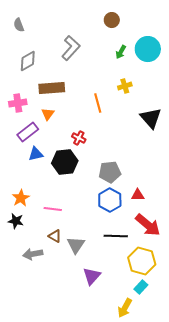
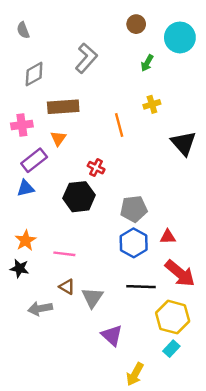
cyan circle: (148, 49) -> (180, 37), moved
blue triangle: (36, 154) -> (26, 188), moved
purple triangle: (92, 276) -> (112, 335), turned -30
yellow arrow: (125, 308) -> (135, 374), moved

